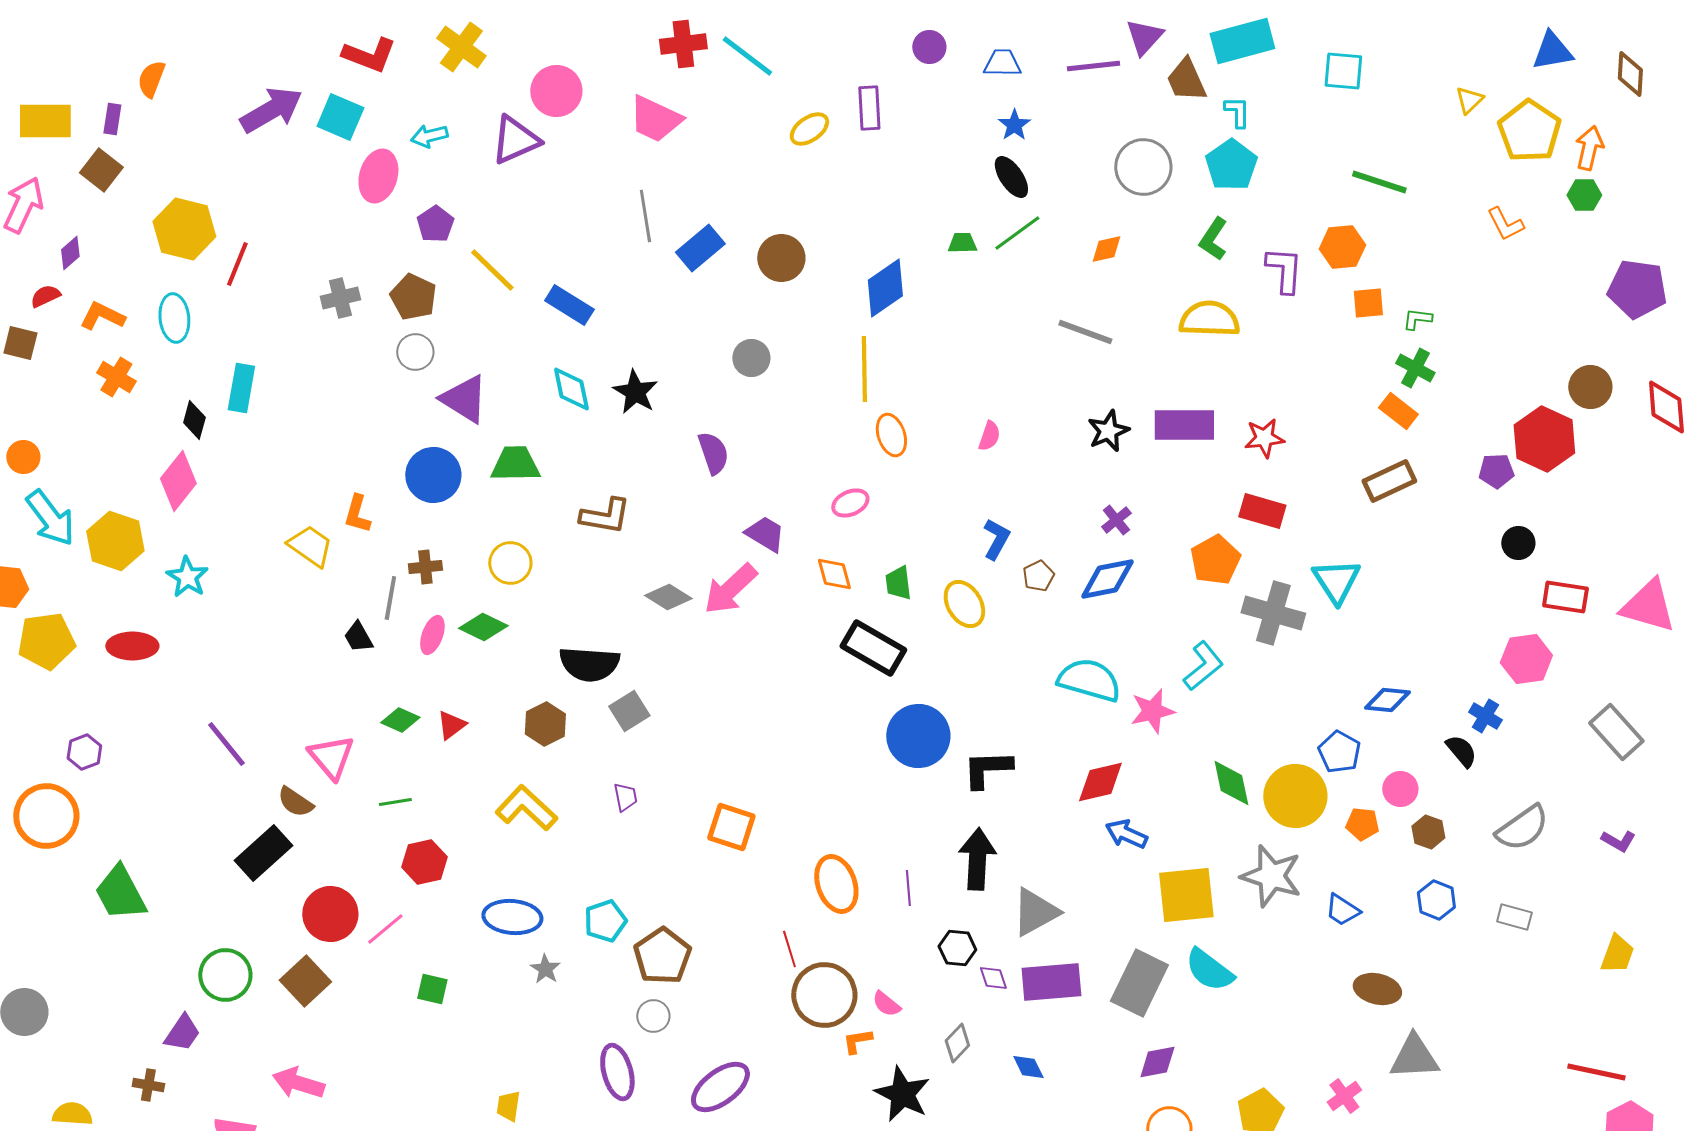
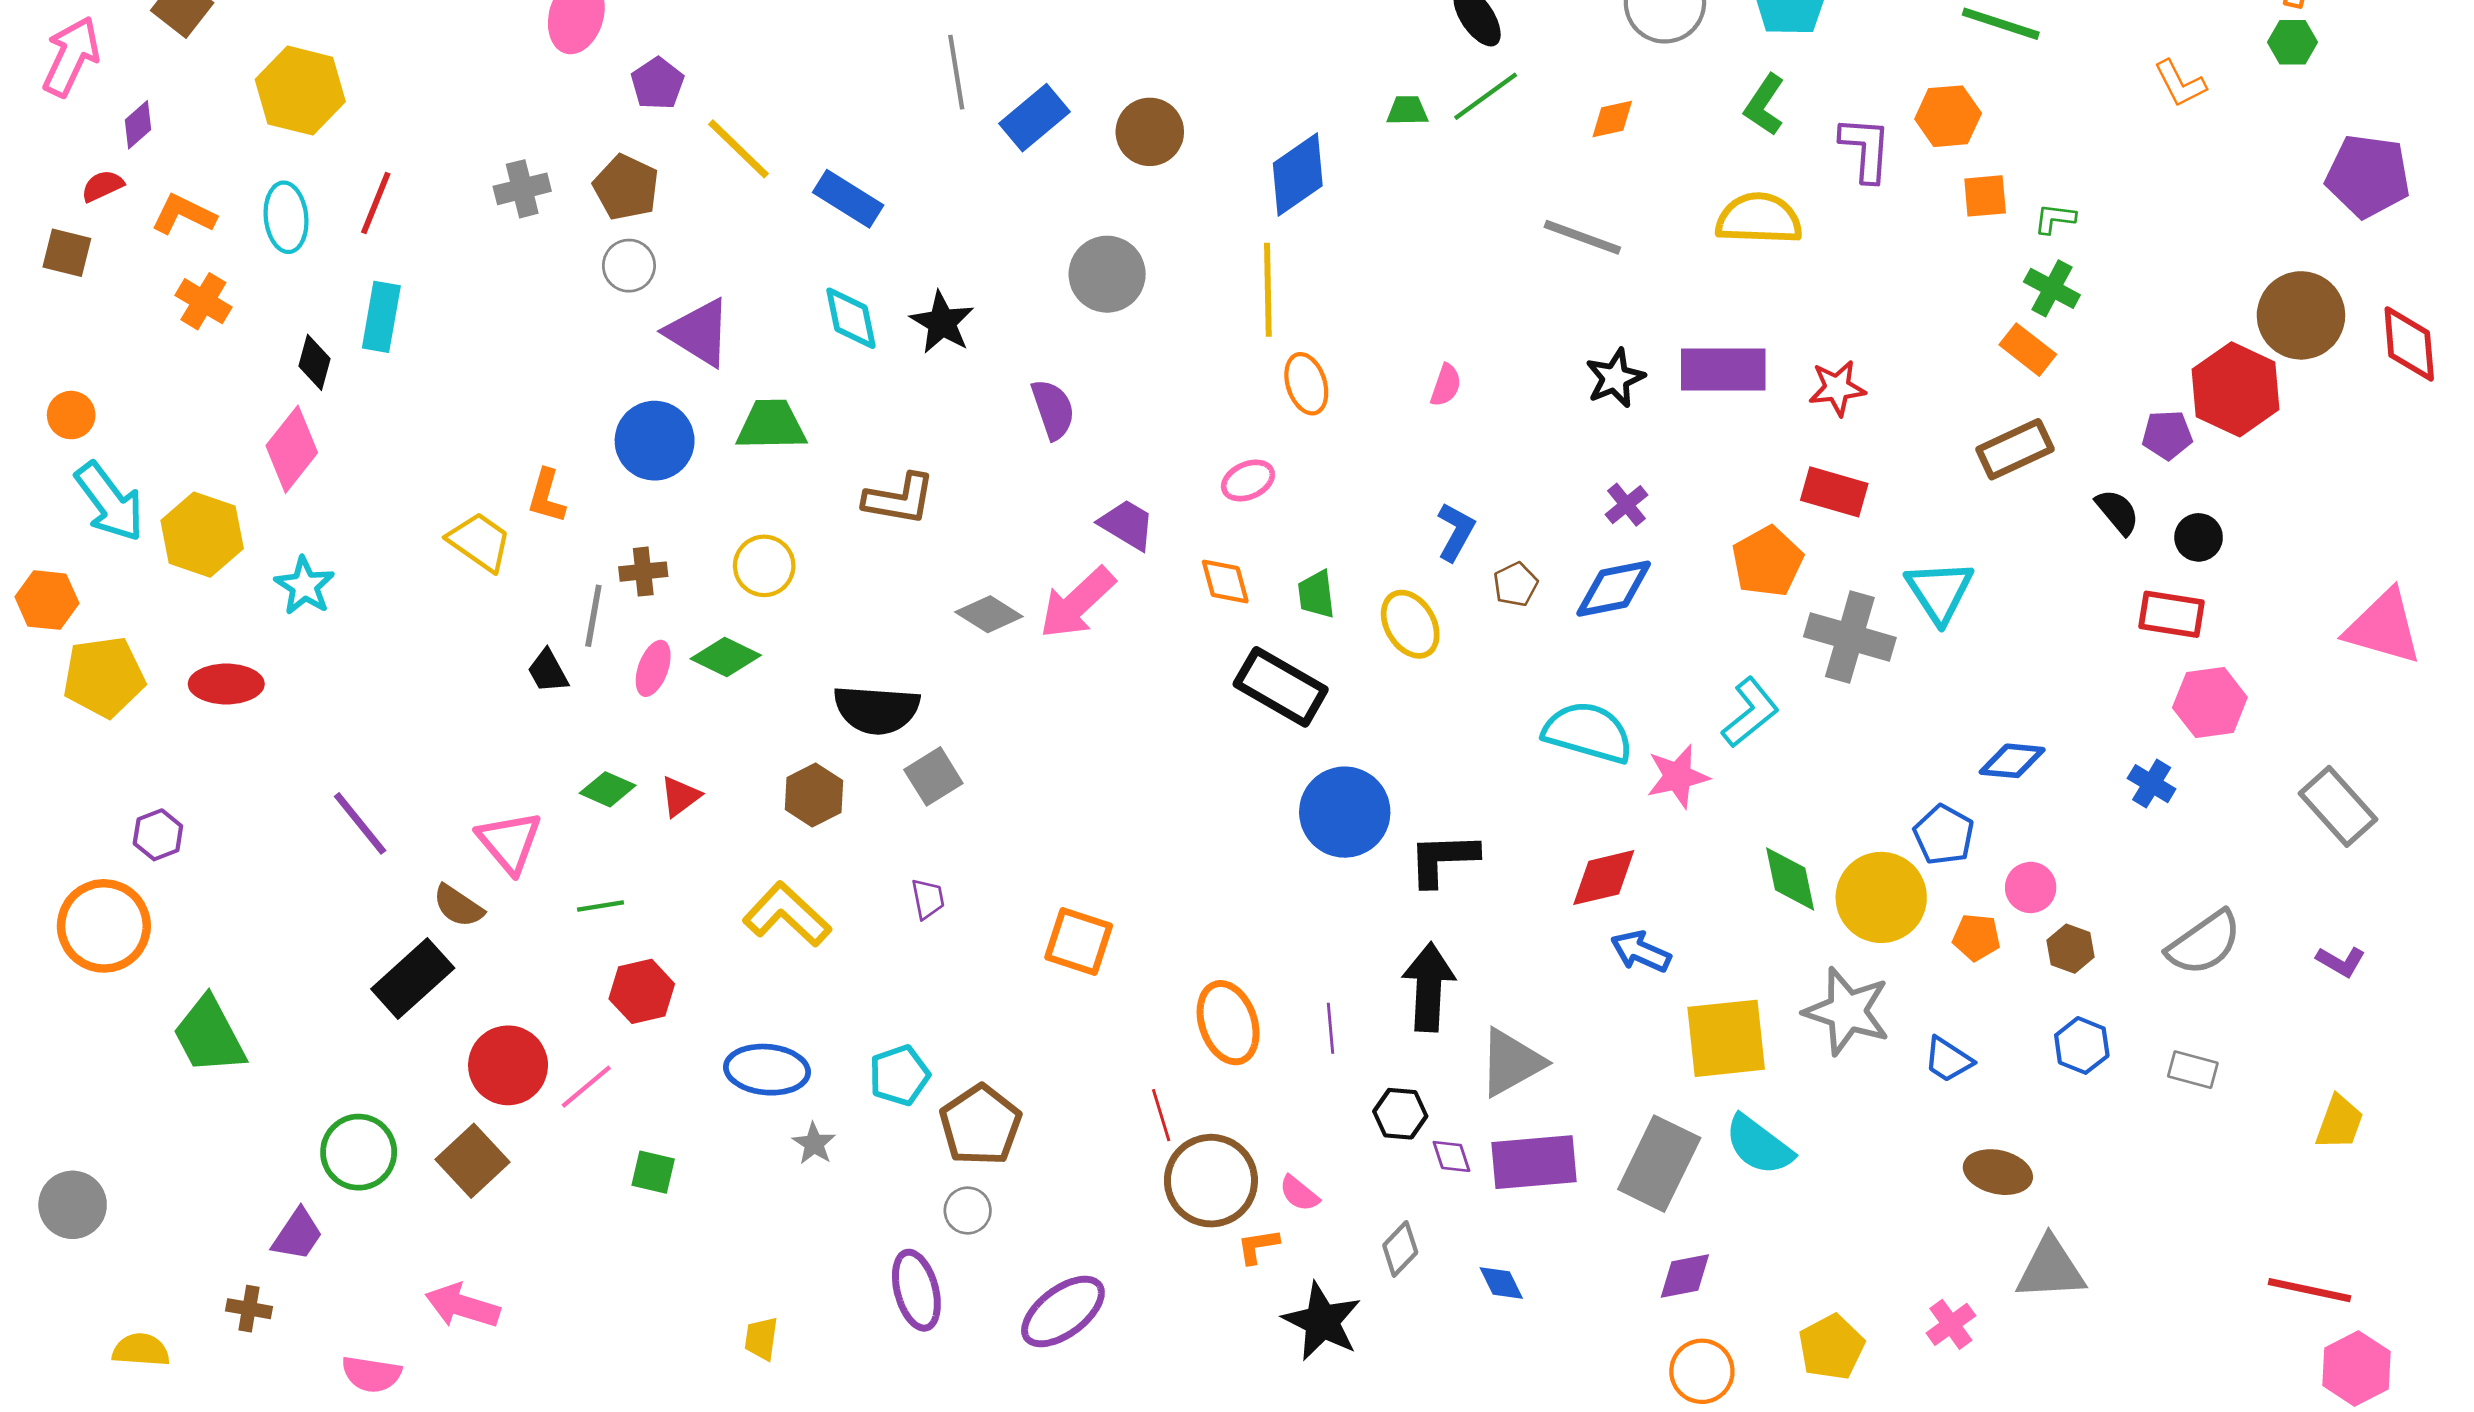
red line: (237, 264) -> (376, 203), moved
gray circle: (751, 358) -> (1107, 274), size x1.4
brown circle: (1590, 387) -> (2301, 315), size x1.4
red rectangle: (1565, 597) -> (2171, 614), moved
black semicircle: (1461, 751) -> (2117, 512), moved

